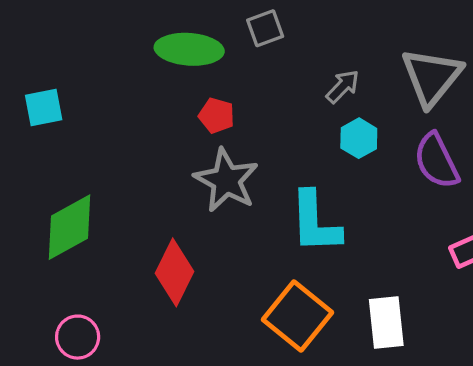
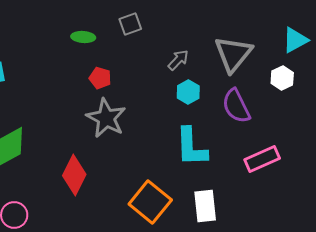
green ellipse: (189, 49) -> (83, 37), size x0.6
cyan L-shape: (315, 222) -> (191, 147), moved

